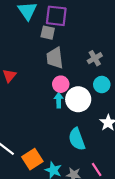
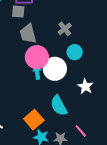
pink circle: (61, 84) -> (37, 57), size x1.5
orange square: (32, 159) -> (34, 120), moved

